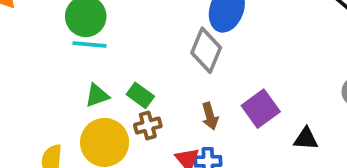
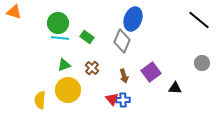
green rectangle: (140, 95) -> (87, 37), moved
brown cross: (148, 126) -> (92, 68), moved, turned -32

